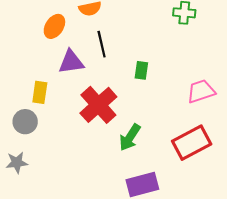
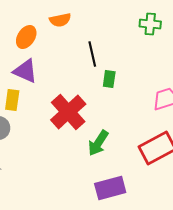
black line: (102, 44) -> (92, 54), moved
purple triangle: (71, 62) -> (25, 71), moved, turned 32

